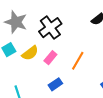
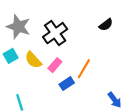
yellow semicircle: (30, 53) -> (33, 60), turned 84
blue rectangle: (55, 84) -> (67, 84), moved

